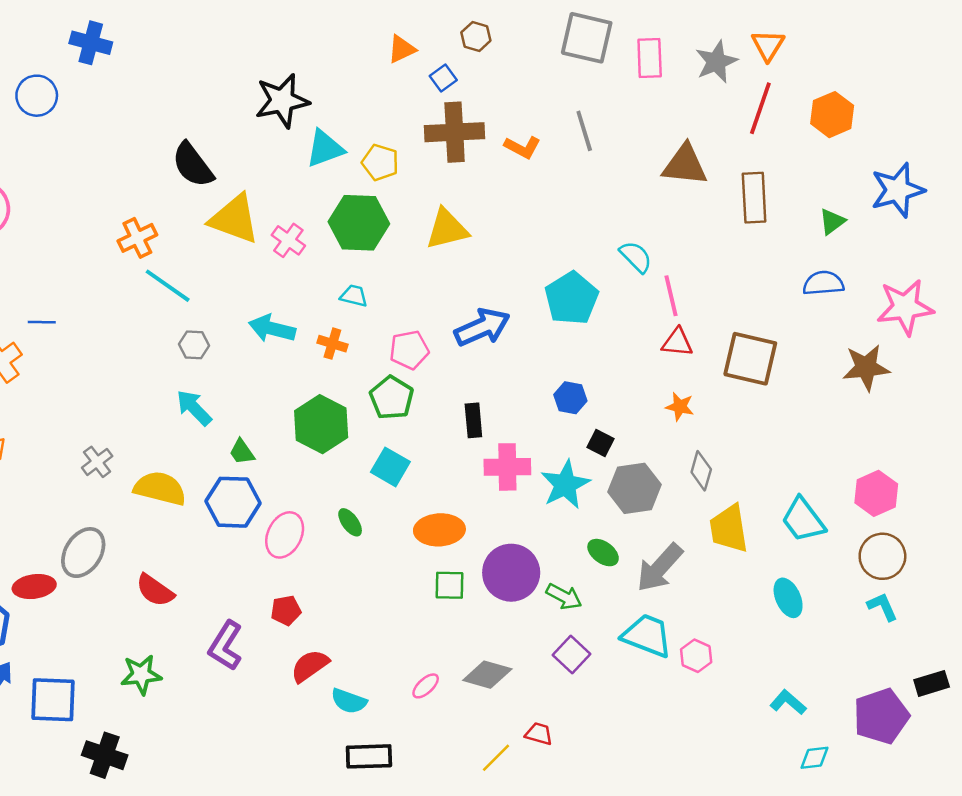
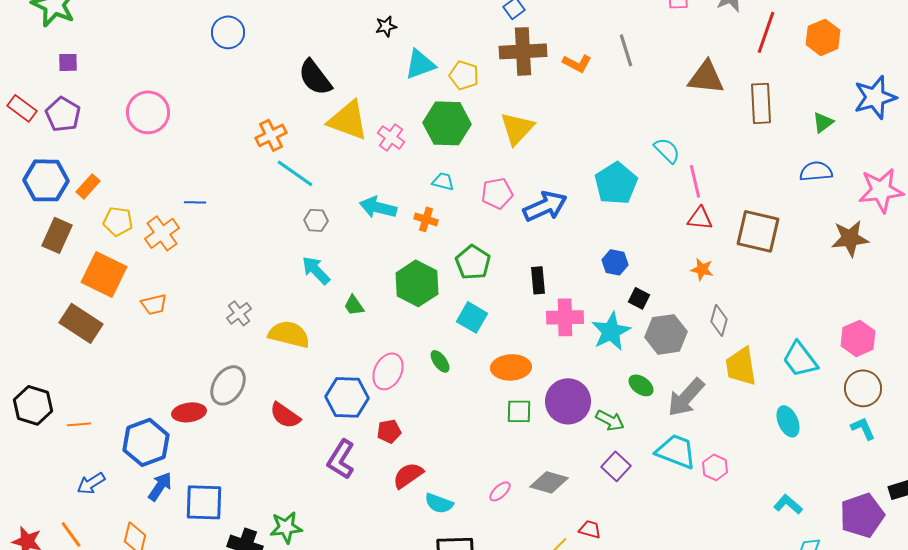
blue circle: (37, 96) -> (228, 32), moved
black star: (282, 101) -> (386, 26), size x0.5
yellow triangle: (447, 229) -> (517, 128), turned -33
pink pentagon: (409, 350) -> (497, 193), moved
blue hexagon: (233, 502) -> (347, 397), moved
green star: (141, 675) -> (286, 527), moved

